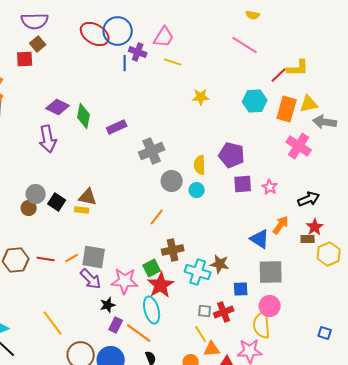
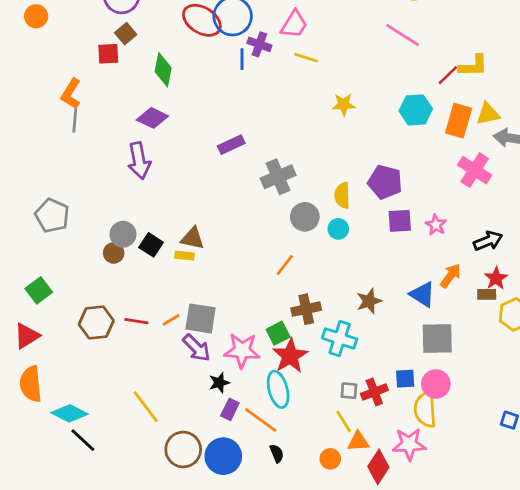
green diamond: (84, 116) -> (163, 70), moved
brown star: (220, 264) -> (369, 301), moved, turned -30
blue square: (241, 289) -> (405, 379), moved

